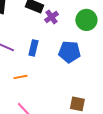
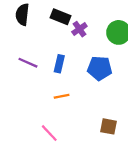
orange line: (20, 77) -> (62, 96), moved

